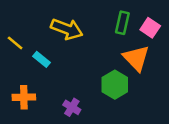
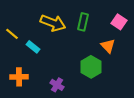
green rectangle: (122, 23) -> (83, 22), moved
orange triangle: (136, 58) -> (108, 46), size x0.7

